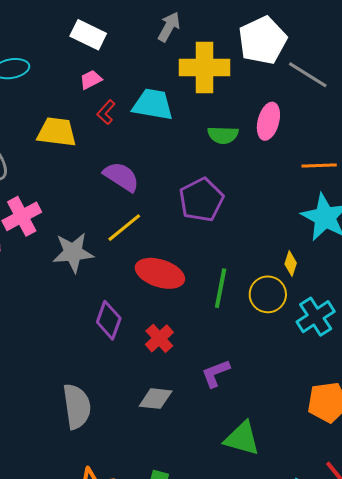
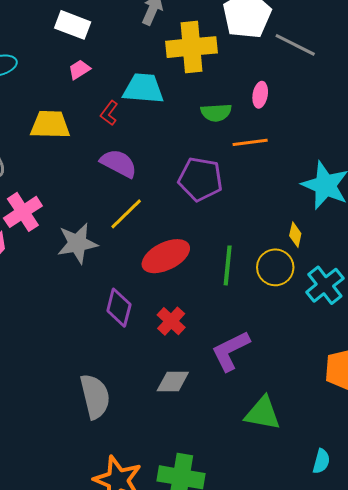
red L-shape: (106, 112) -> (109, 113), moved
pink ellipse: (268, 121) -> (260, 95), size x0.7
orange line: (319, 165) -> (250, 142), moved
purple pentagon: (201, 200) -> (200, 179), turned -30
red ellipse: (160, 273) -> (166, 256), turned -39
purple L-shape: (216, 373) -> (230, 351), size x1.4

